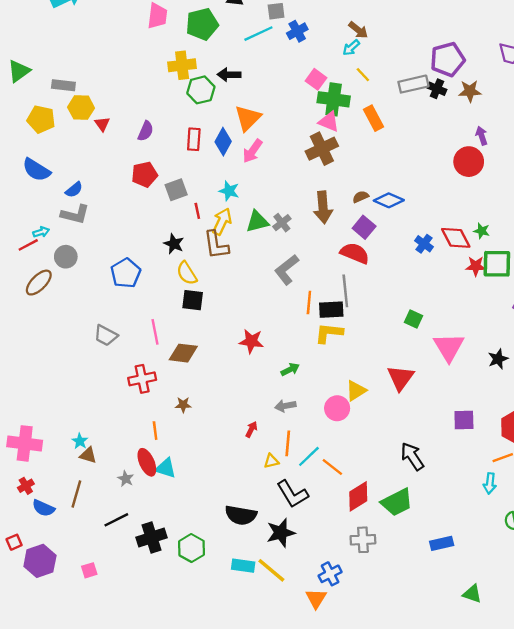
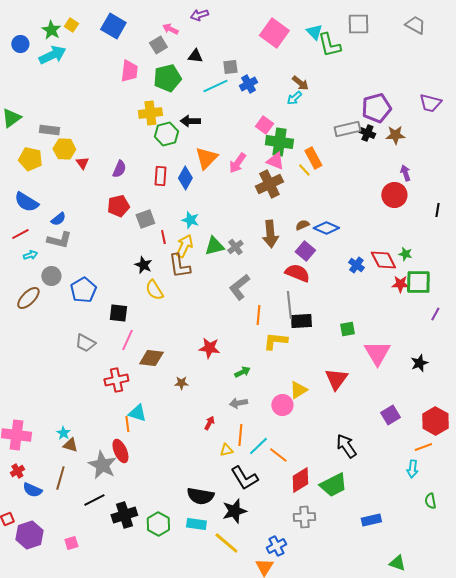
yellow line: (363, 75) -> (304, 170), moved
pink arrow: (253, 151) -> (237, 163), moved
red line: (28, 245) -> (20, 234), moved
blue pentagon: (126, 273) -> (83, 290), moved
black square: (193, 300) -> (118, 313), moved
black rectangle: (331, 310) -> (301, 321), moved
green square: (413, 319) -> (347, 329), turned -35
pink line: (155, 332) -> (127, 340), turned 35
brown star: (183, 405) -> (181, 383), moved
purple square: (464, 420) -> (390, 415), turned -30
cyan triangle: (166, 468) -> (137, 413), moved
gray star: (126, 479) -> (102, 465), size x2.0
cyan rectangle: (243, 566) -> (196, 524), moved

